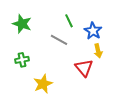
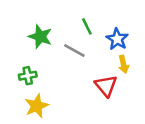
green star: (22, 24) -> (40, 37), moved
yellow star: (43, 84) -> (37, 106), moved

